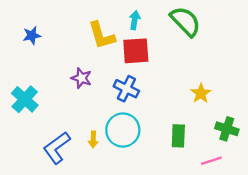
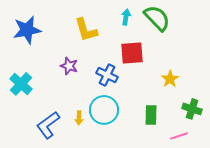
cyan arrow: (135, 20) -> (126, 17), moved
blue star: (32, 35) -> (27, 30), size x1.8
red square: (136, 51) -> (132, 53), moved

